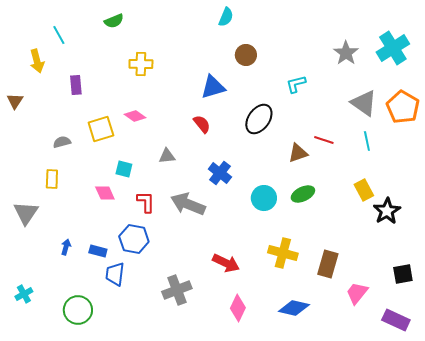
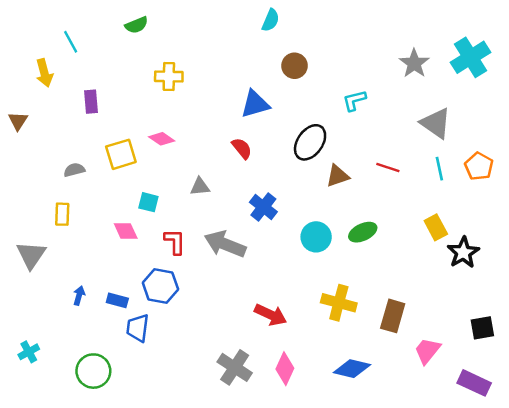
orange pentagon: (403, 107) -> (479, 166), moved, size x0.7
brown triangle: (298, 153) -> (338, 176), moved
gray cross: (177, 290) -> (235, 367), moved, turned -36

